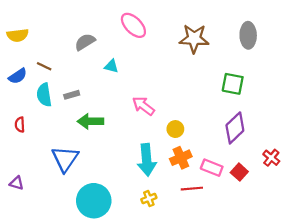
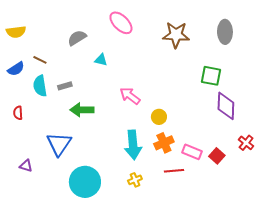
purple diamond: (235, 128) -> (226, 106), moved, turned -44
purple triangle: (17, 183) -> (26, 166), moved

